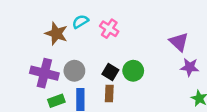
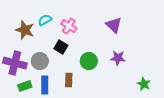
purple triangle: (179, 42) -> (114, 25), moved
purple star: (190, 67) -> (118, 58), moved
black square: (110, 72) -> (61, 47), moved

